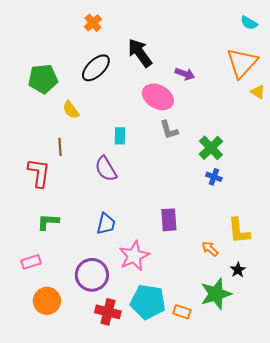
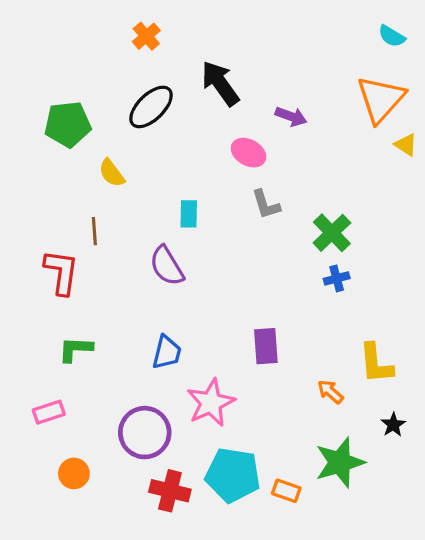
pink ellipse: (158, 97) -> (249, 153), size x0.7
blue cross: (214, 177) -> (337, 278), turned -35
black star: (238, 270) -> (393, 425), moved
orange circle: (47, 301) -> (74, 473), size x0.7

